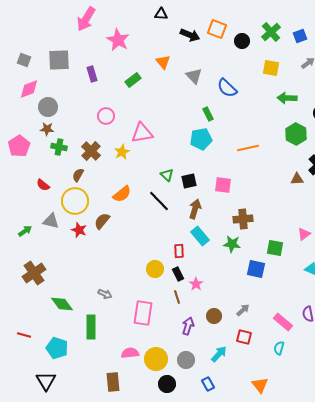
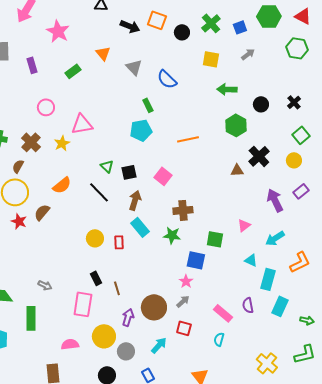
pink square: (223, 185) -> (163, 176), turned 30
yellow circle: (155, 269) -> (95, 238), moved
black rectangle: (178, 274) -> (96, 278), moved
pink star: (196, 284) -> (186, 281), moved
brown circle: (214, 316) -> (154, 307), size x1.6
yellow circle: (156, 359) -> (104, 336), moved

